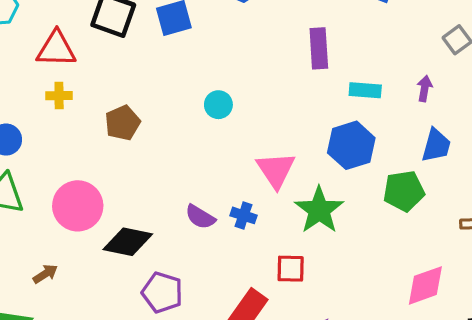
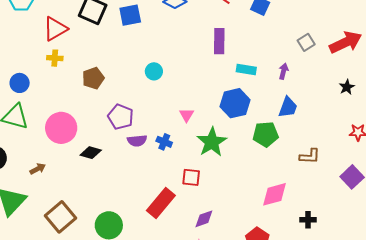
red triangle: (56, 49) -> (55, 29), turned -36
pink triangle: (276, 170) -> (187, 115), size x0.6
purple semicircle: (200, 217) -> (137, 141), turned -42
black diamond: (128, 242) -> (91, 153), size x0.7
purple pentagon: (162, 292) -> (121, 117), moved

